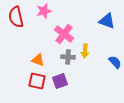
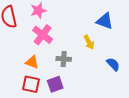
pink cross: (64, 34) -> (43, 35), moved
yellow arrow: (85, 51) -> (89, 42), moved, turned -32

